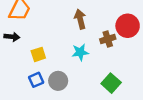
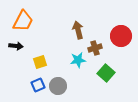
brown cross: (108, 39) -> (95, 48), moved
green square: (111, 83) -> (106, 73), moved

